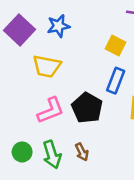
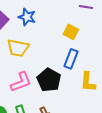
blue star: (58, 26) -> (27, 17), turned 30

